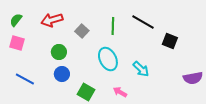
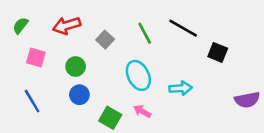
green line: (113, 26) -> (145, 33), turned -30
pink square: (17, 43) -> (36, 58), moved
cyan arrow: (141, 69) -> (181, 88), turned -48
blue line: (25, 79) -> (32, 101), turned 30
pink arrow: (120, 92) -> (142, 111), moved

